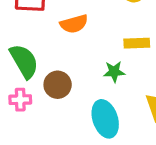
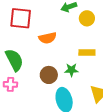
brown circle: (58, 85) -> (49, 75), moved

